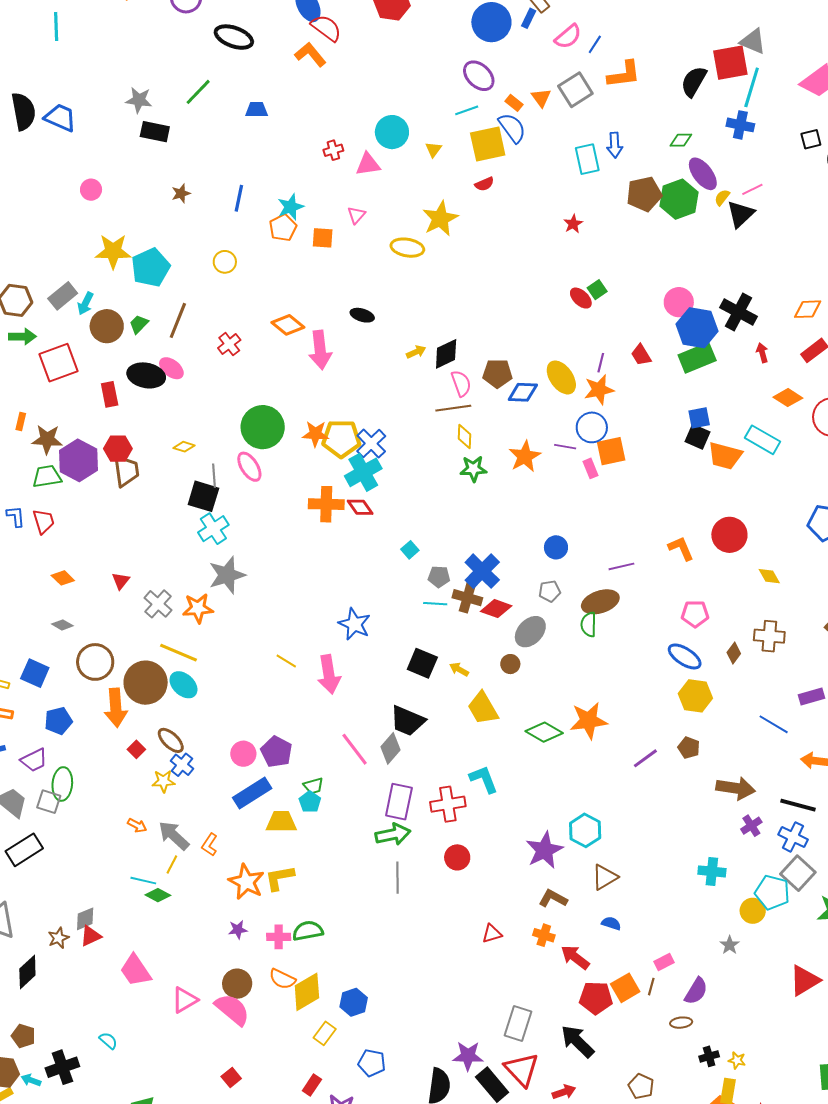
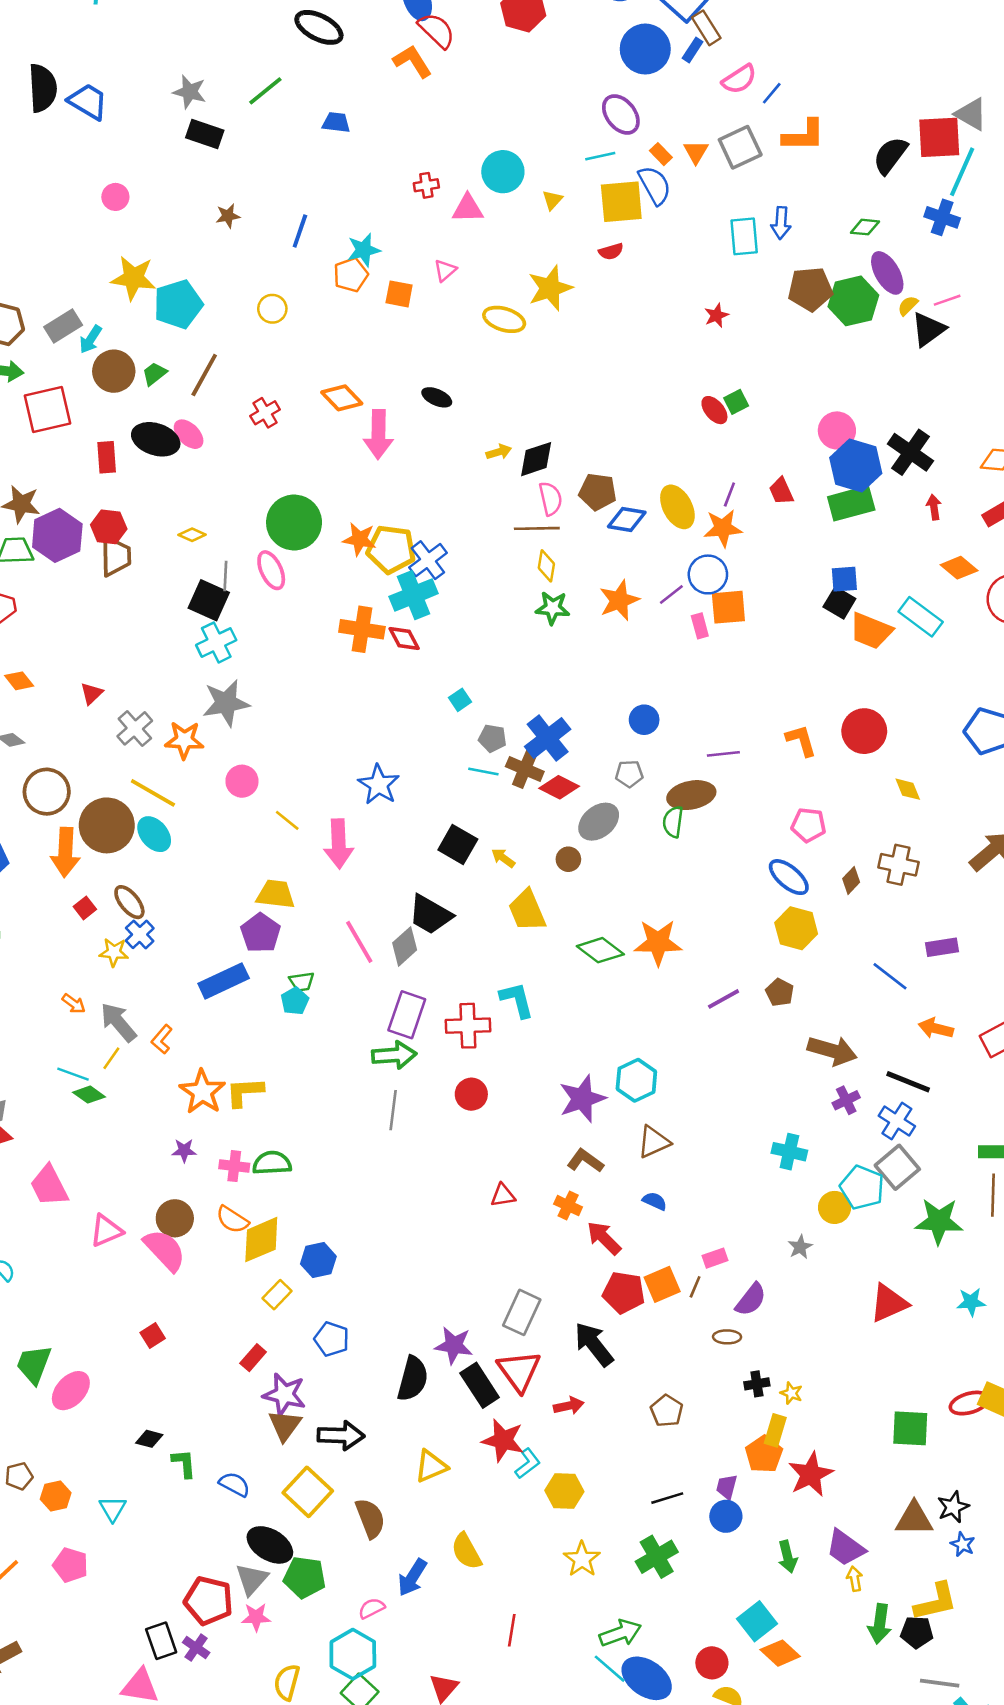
purple line: (565, 447) -> (671, 594), turned -55
pink circle: (243, 754) -> (242, 781), moved
yellow trapezoid: (281, 822) -> (276, 894), moved

